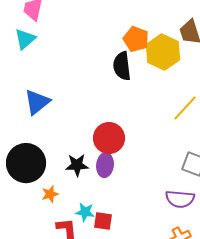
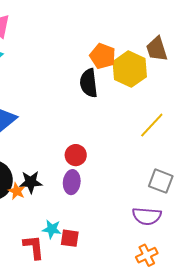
red circle: (109, 138) -> (76, 155), size x0.7
black star: (77, 165) -> (31, 182), moved
orange star: (50, 194) -> (17, 191), moved, turned -30

